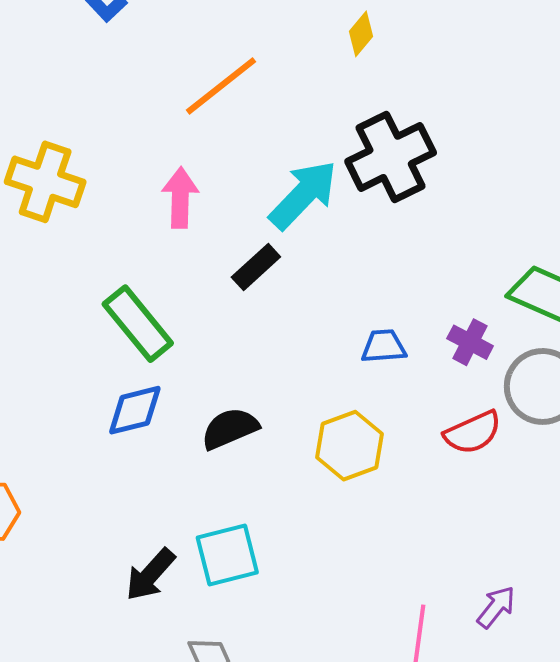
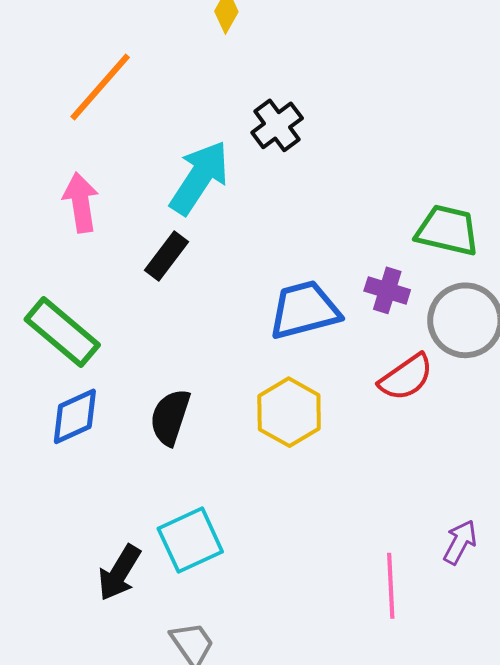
black cross: (391, 157) -> (277, 125), size x0.6
blue trapezoid: (384, 346) -> (304, 310), size x1.6
black semicircle: (230, 428) -> (170, 417), turned -38

